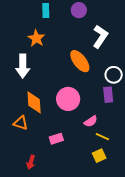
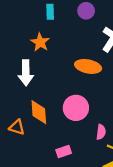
orange ellipse: (80, 61) -> (88, 66), turned -40
pink semicircle: (91, 121) -> (101, 132), turned -48
orange triangle: (21, 123) -> (17, 127), moved

